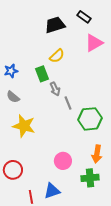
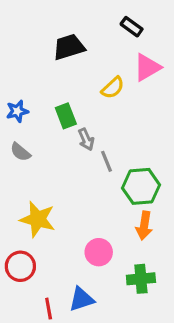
black trapezoid: (55, 25) -> (69, 47), moved
yellow semicircle: (57, 56) -> (113, 88), moved
yellow star: (24, 126) -> (38, 219), moved
orange arrow: (97, 154) -> (144, 226), moved

